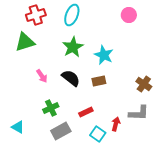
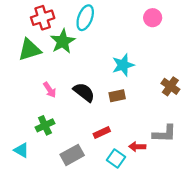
green star: (73, 47) -> (63, 41), moved
cyan star: (104, 55) -> (123, 65), turned 30
brown cross: (144, 84) -> (170, 86), moved
green cross: (51, 108) -> (45, 125), moved
red arrow: (116, 124) -> (137, 147), turned -104

